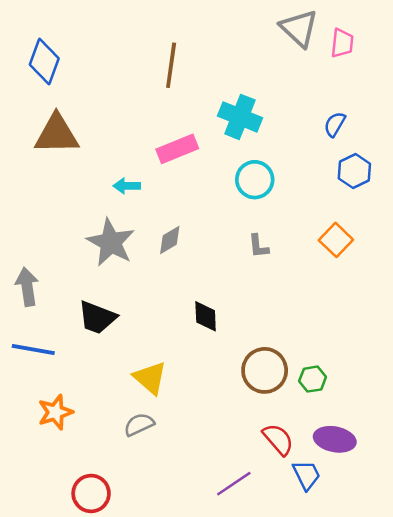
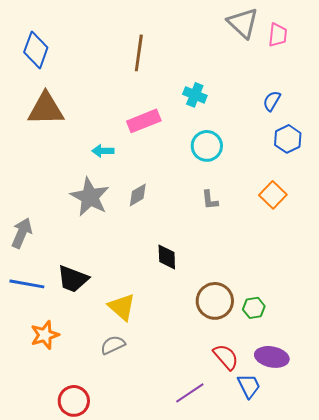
cyan cross: (240, 117) -> (195, 95), size x0.7
gray arrow: (27, 287) -> (22, 233), turned 32
black trapezoid: (97, 317) -> (73, 279), moved

